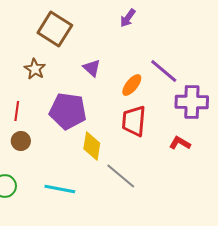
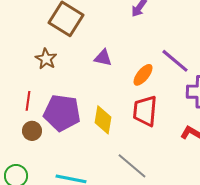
purple triangle: (92, 68) -> (103, 58), turned -30
purple pentagon: (68, 111) -> (62, 113), moved
yellow diamond: (92, 146) -> (103, 120), moved

